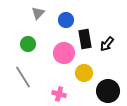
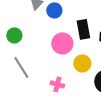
blue circle: (66, 20) -> (54, 10), moved
green circle: (28, 44) -> (14, 35), moved

